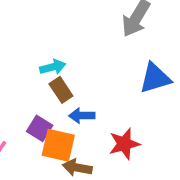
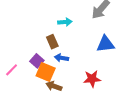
cyan arrow: (53, 67) -> (65, 22), moved
red star: (124, 144) -> (92, 79), moved

